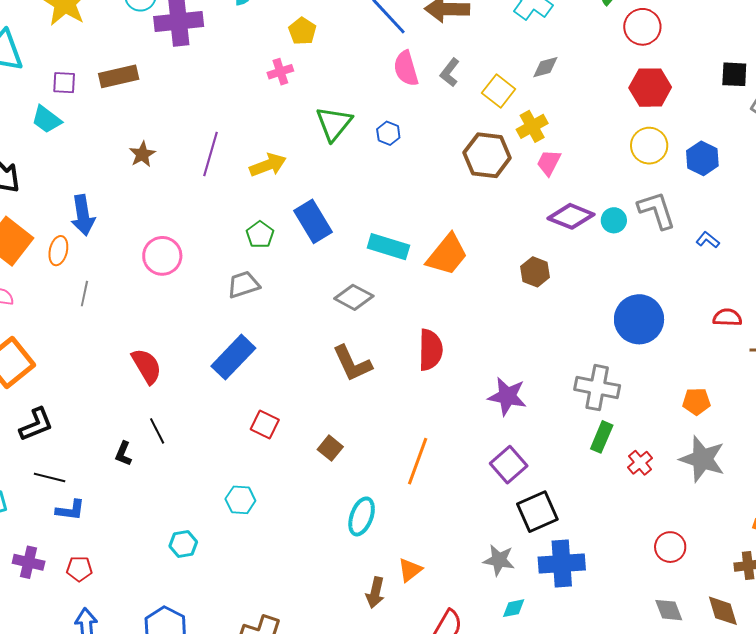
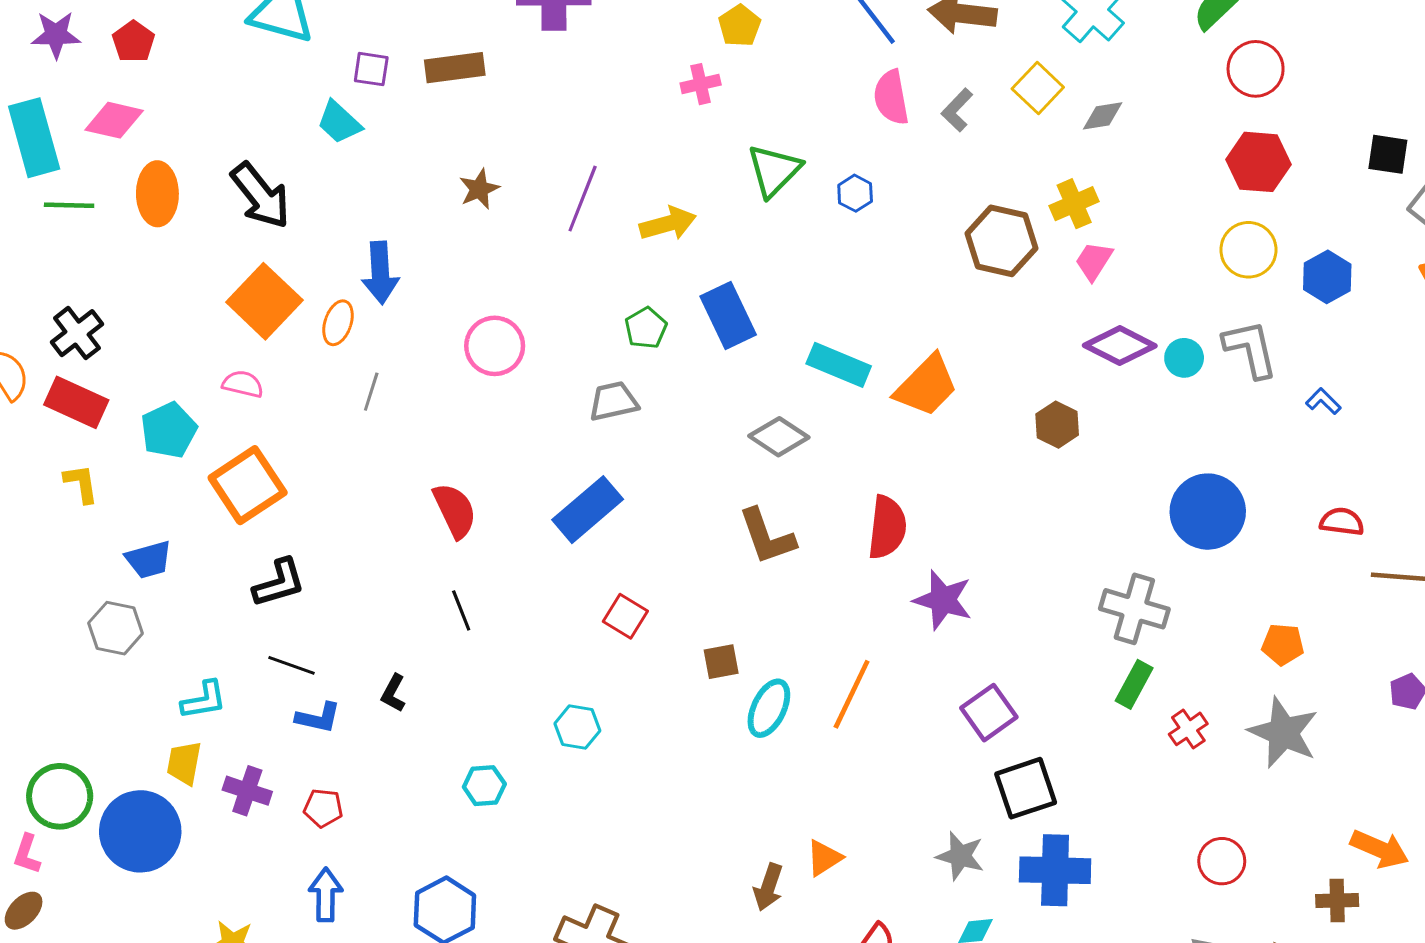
yellow square: (499, 91) -> (1038, 88), moved
purple star: (507, 396) -> (943, 600), moved
brown square: (330, 448) -> (721, 662), turned 35
black L-shape: (123, 454) -> (393, 693), moved
cyan ellipse: (362, 516) -> (769, 708), moved

